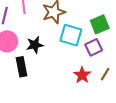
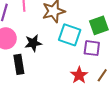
purple square: (94, 47) -> (92, 48), turned 30

